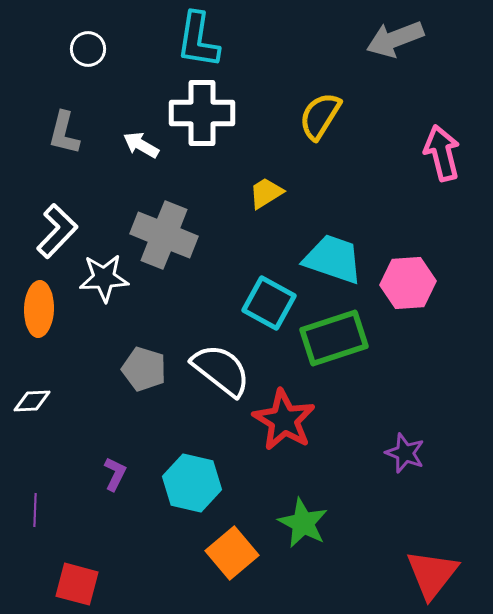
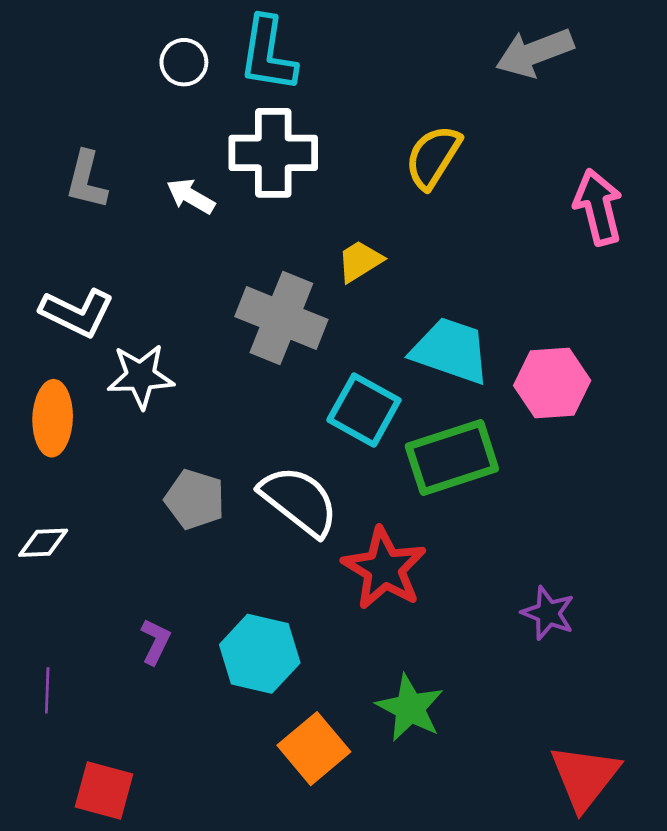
white circle: (88, 49) -> (184, 62), moved
white L-shape: (57, 231) -> (77, 313), turned 72
gray cross: (164, 235) -> (281, 318), moved

